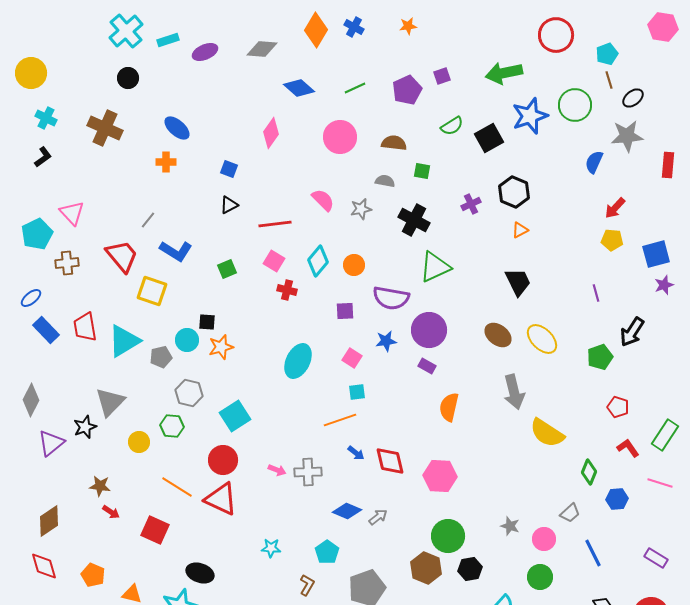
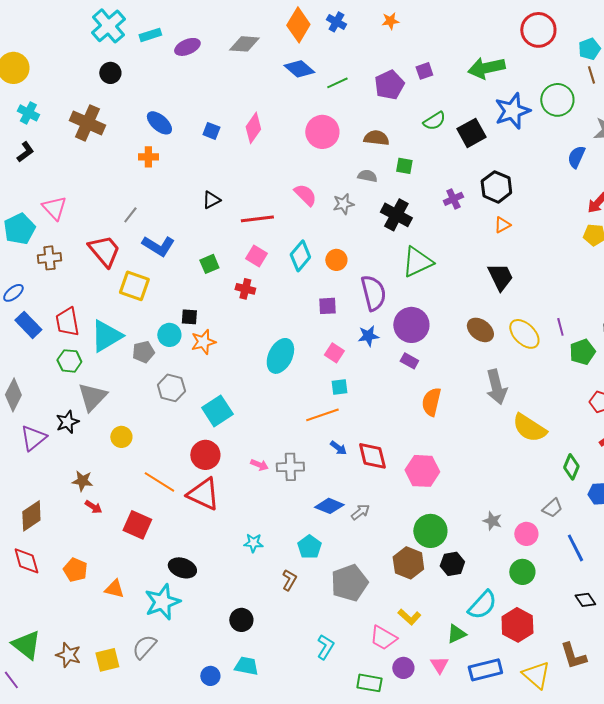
blue diamond: (299, 88) -> (299, 69), moved
blue square: (229, 169) -> (211, 131), moved
red cross: (287, 290) -> (245, 289), moved
purple line: (596, 293) -> (560, 327), moved
purple semicircle: (391, 298) -> (373, 293), turned -114
green hexagon: (172, 426) -> (69, 361), moved

